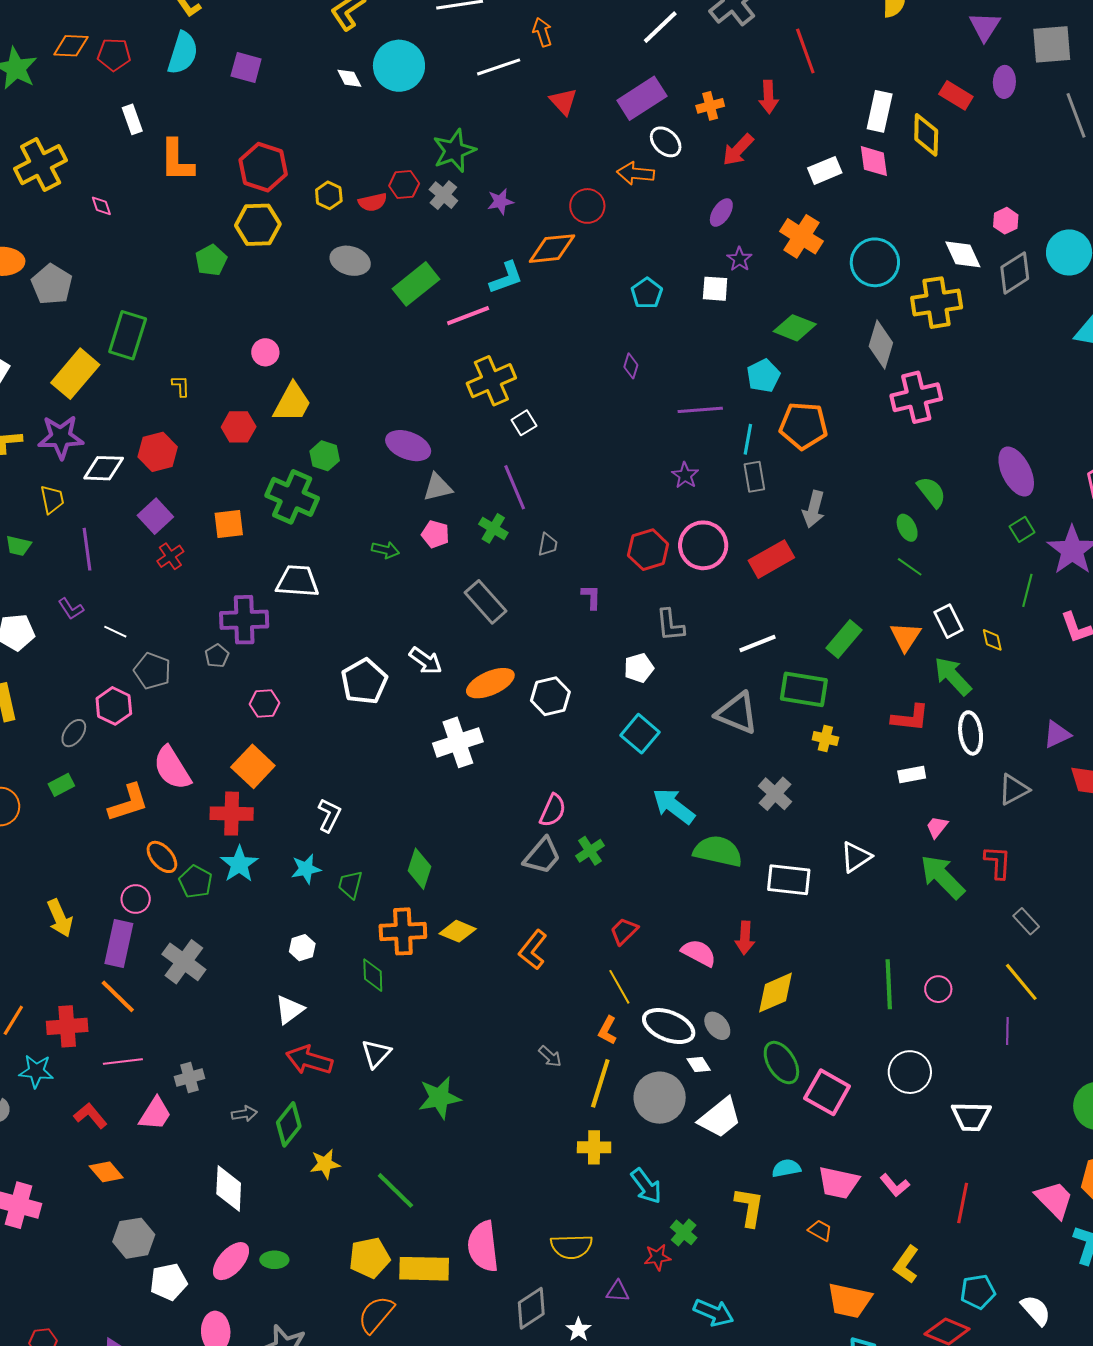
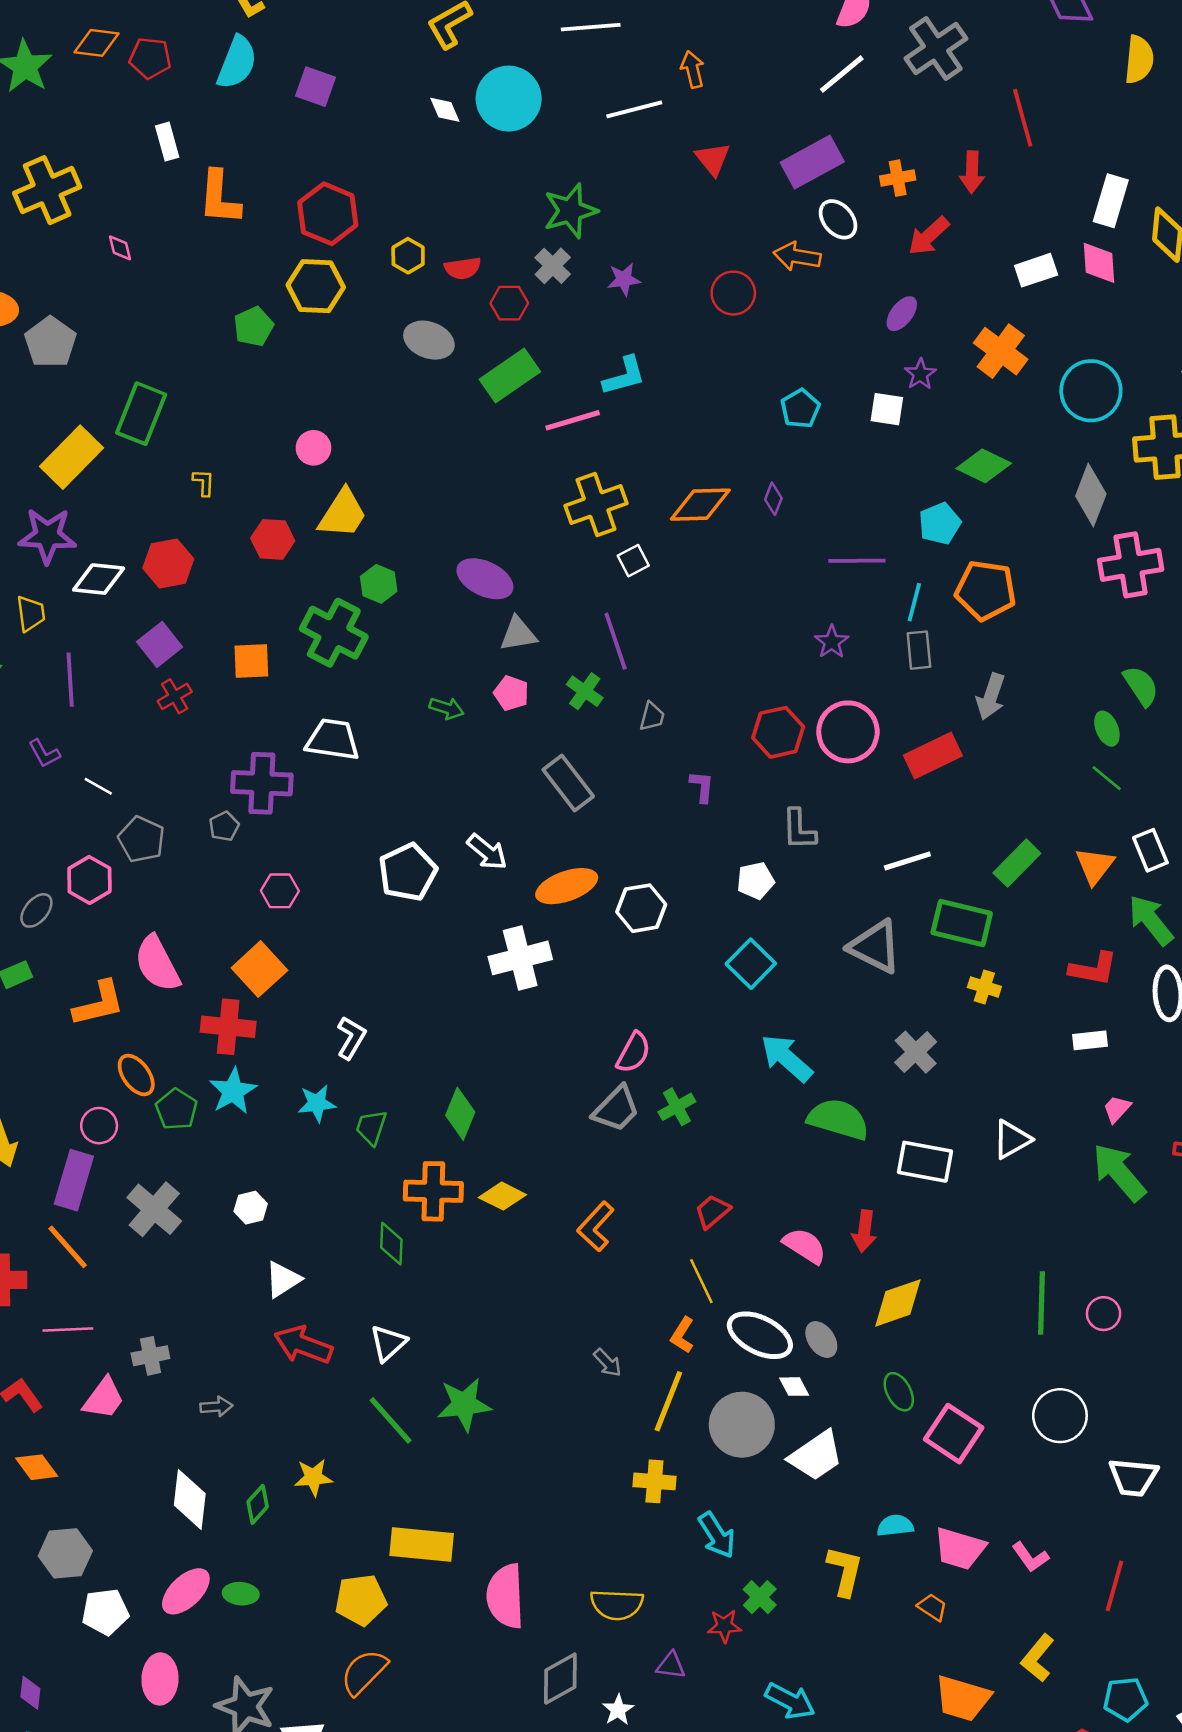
red hexagon: (404, 185) -> (509, 303), moved
orange diamond: (552, 249) -> (700, 505), moved
white hexagon: (302, 948) -> (251, 1208), moved
green ellipse: (781, 1063) -> (899, 1392), size x0.7
green diamond: (289, 1124) -> (258, 1504), moved, size x0.7
green line: (395, 1190) -> (391, 1420), moved
yellow rectangle: (424, 1269) -> (422, 1544), moved

